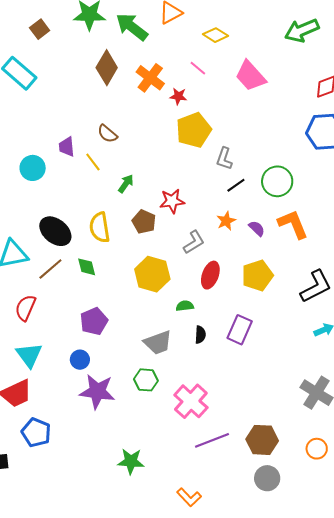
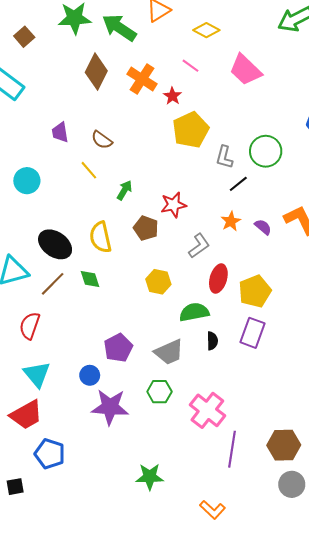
red star: (178, 96) -> (172, 96), turned 30
purple trapezoid: (67, 147) -> (60, 132), moved
green circle: (277, 181) -> (266, 151), moved
yellow hexagon: (152, 274) -> (158, 282), size x0.7
yellow pentagon: (257, 275) -> (255, 291), moved
green semicircle: (185, 306) -> (194, 312), size x1.6
purple pentagon: (94, 321) -> (118, 348), moved
purple line: (212, 440) -> (232, 449), turned -56

